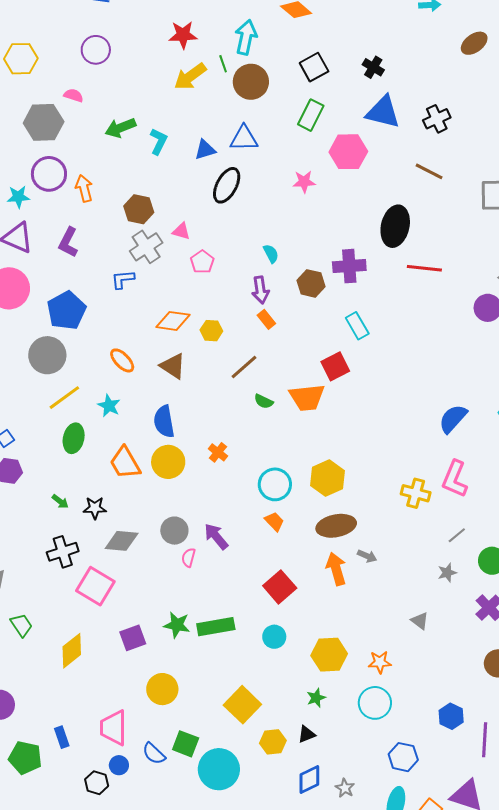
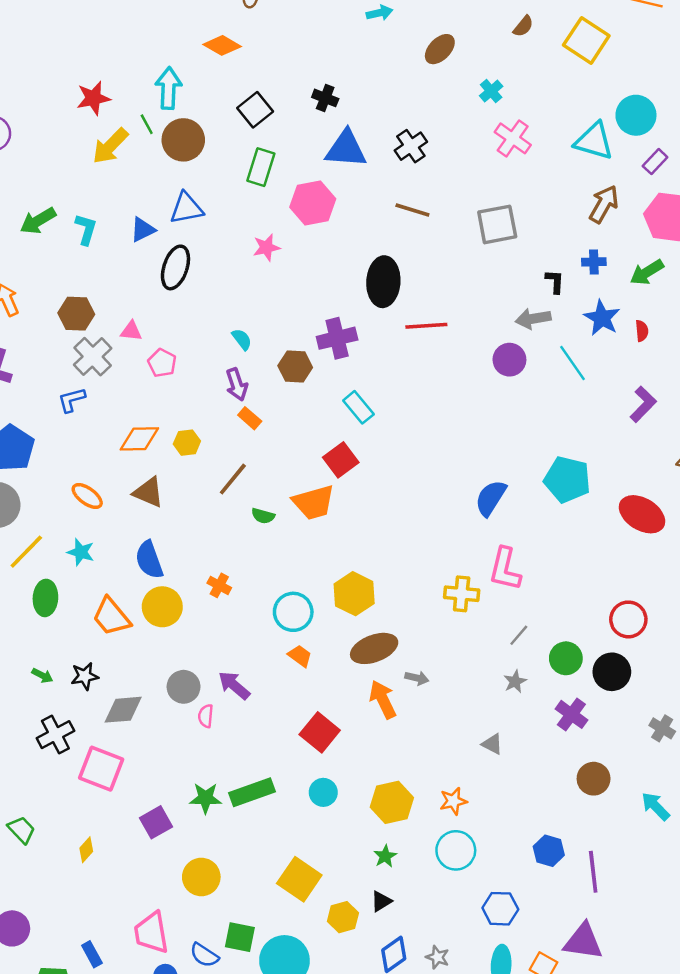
yellow diamond: (72, 651) -> (86, 850), size x0.6

